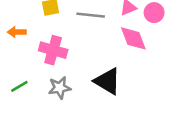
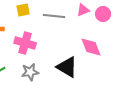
pink diamond: (133, 38) -> (91, 47), moved

